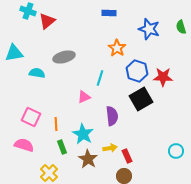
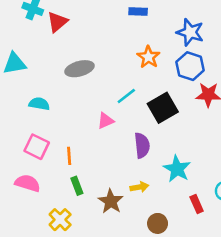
blue hexagon: (137, 71) -> (190, 66), moved
cyan semicircle: (37, 73) -> (39, 104), moved
cyan line: (100, 78) -> (126, 96), turned 35
black square: (141, 99) -> (163, 108), moved
cyan star: (83, 134) -> (177, 169), moved
red rectangle: (127, 156) -> (197, 204), moved

